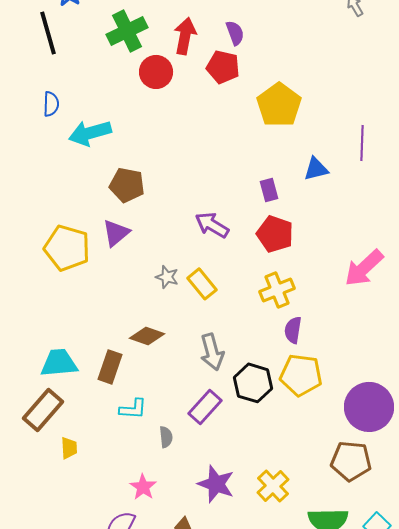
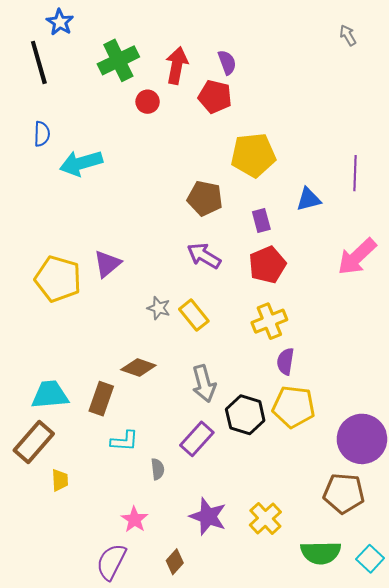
red circle: (156, 72) -> (148, 102), size x0.7
yellow pentagon: (279, 105) -> (253, 155), moved, turned 30
brown pentagon: (127, 185) -> (205, 198), moved
red pentagon: (275, 234) -> (267, 265), turned 30
pink arrow: (364, 268) -> (357, 257), moved

